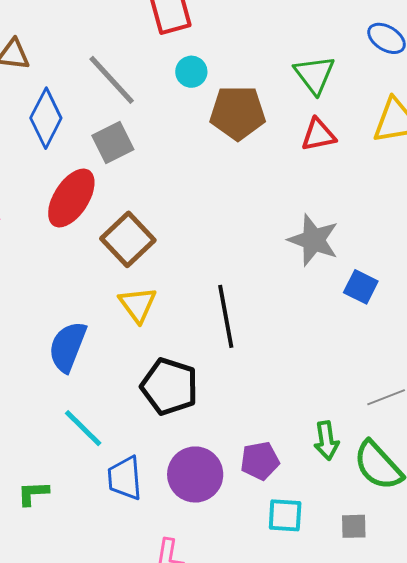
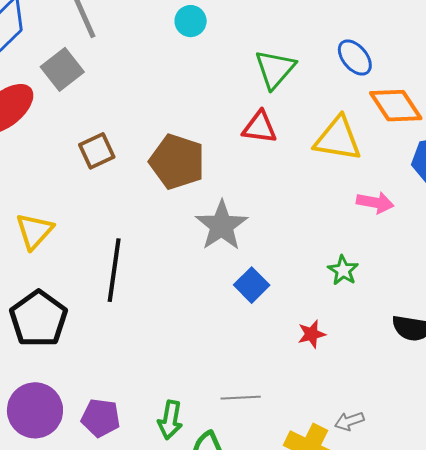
cyan circle: (191, 72) -> (191, 21), moved
brown pentagon: (238, 113) -> (177, 162), moved
gray square: (113, 142) -> (62, 69), turned -30
brown square: (128, 239) -> (97, 151), moved, size x0.7

